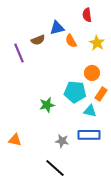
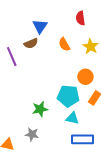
blue triangle: (57, 28) -> (40, 26), moved, turned -42
cyan triangle: (90, 111) -> (72, 118), moved
gray star: (62, 141) -> (32, 134), moved

